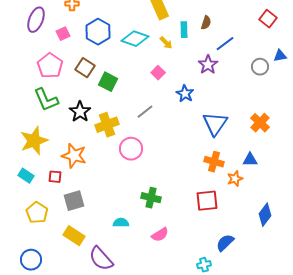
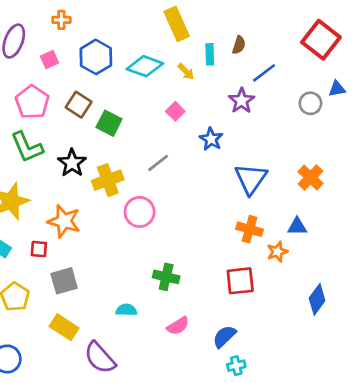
red square: (268, 19) -> (321, 40), size x1.6
blue semicircle: (225, 243) -> (224, 336), moved

